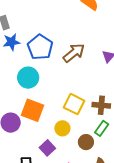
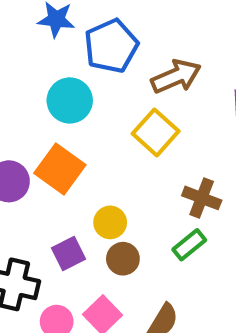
yellow square: (74, 104) -> (156, 132), moved
brown circle: (86, 142) -> (123, 259), moved

